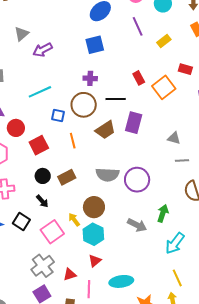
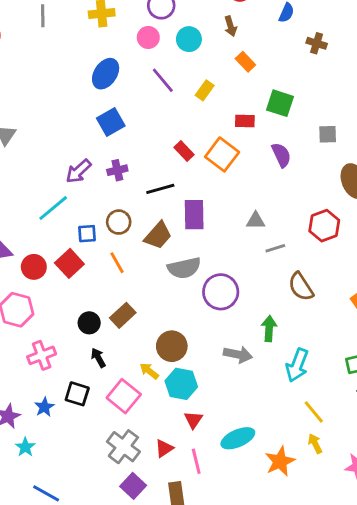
purple arrow: (43, 50) -> (78, 171), moved
brown circle: (84, 105) -> (119, 222), moved, size x0.7
red square: (39, 145) -> (69, 263), moved
gray semicircle: (107, 175) -> (184, 268), moved
black arrow: (42, 201) -> (98, 358), turned -152

